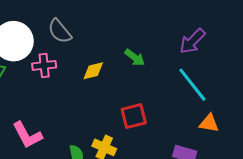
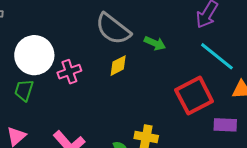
gray semicircle: (60, 31) -> (113, 29), moved, size x1.4
red square: (134, 116) -> (194, 96), moved, size x1.4

